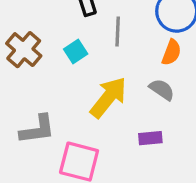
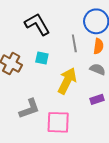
gray line: (118, 32) -> (74, 43), moved
cyan square: (76, 52) -> (42, 58), turned -32

